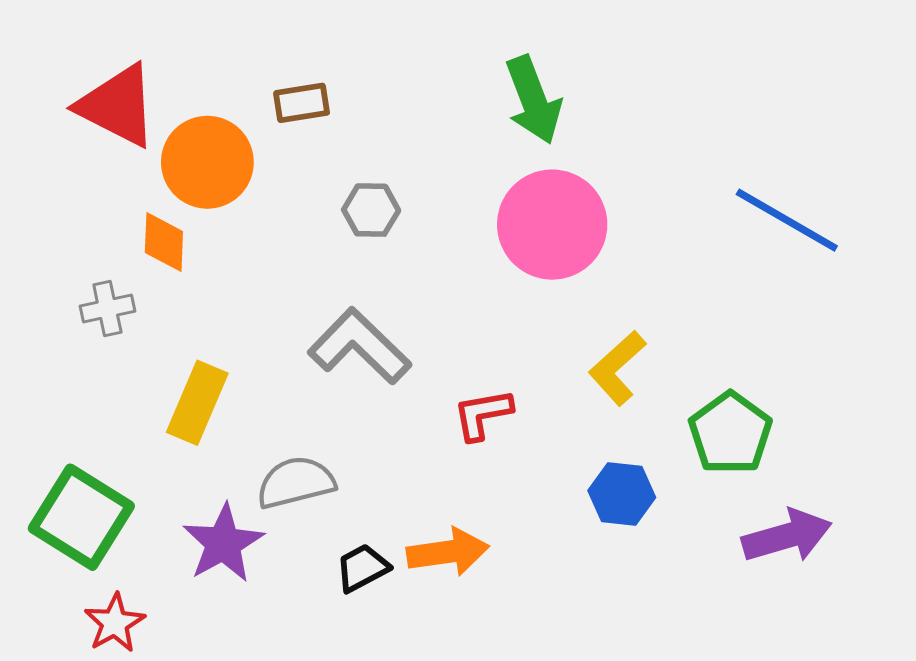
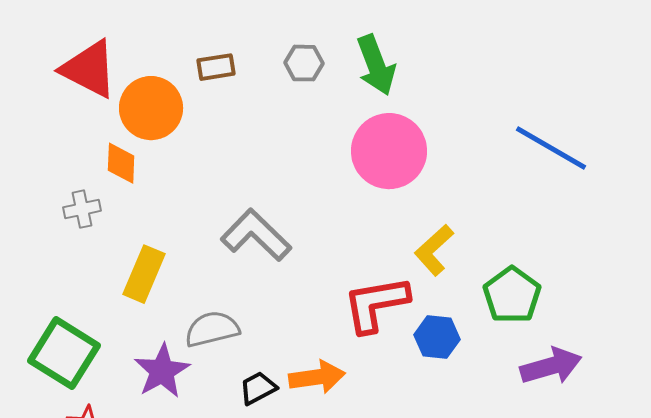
gray hexagon: (371, 210) -> (304, 63), moved
red L-shape: (483, 414) -> (376, 304), moved, size x1.6

